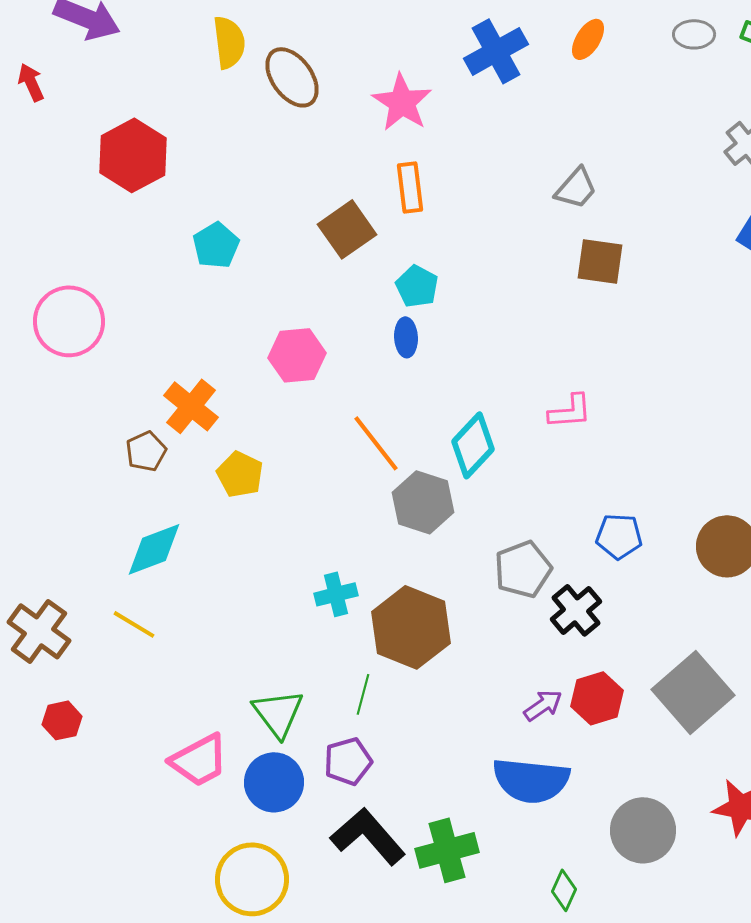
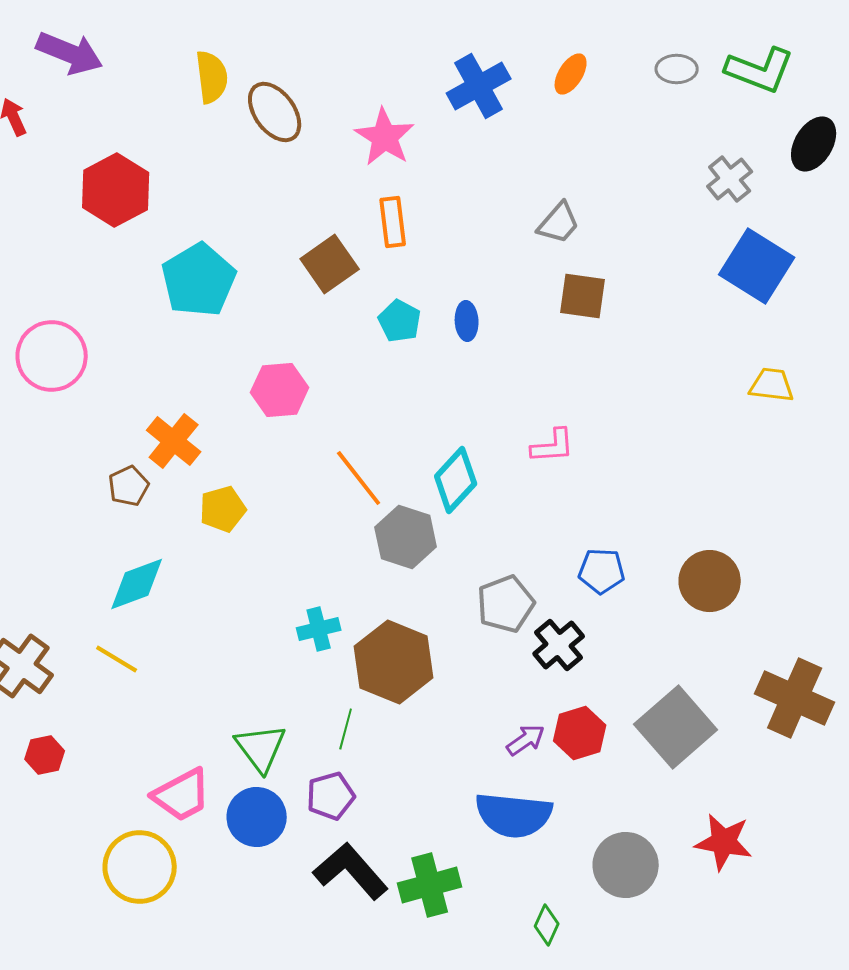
cyan pentagon: (216, 245) -> (199, 280), size x1.6
blue ellipse: (406, 337) -> (467, 321), moved
yellow pentagon: (240, 474) -> (223, 509), turned 30
yellow circle: (252, 879) -> (140, 867), moved

